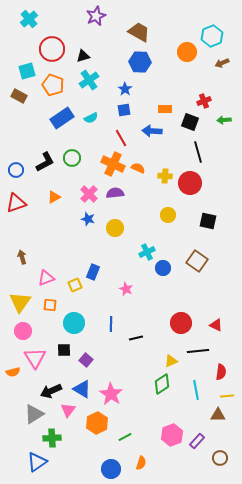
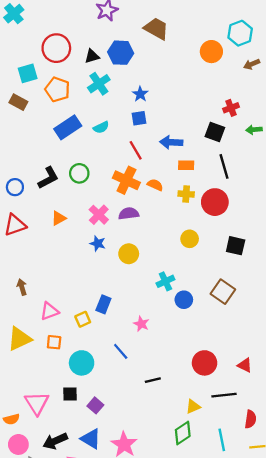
cyan cross: (29, 19) -> (14, 14), moved
blue hexagon: (140, 62) -> (121, 53), moved
orange rectangle: (165, 109) -> (186, 165), moved
yellow triangle: (20, 302) -> (20, 339), turned 30
blue line: (111, 324) -> (121, 351), moved, turned -42
pink circle: (23, 331) -> (18, 444), moved

